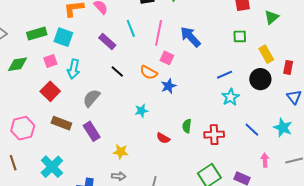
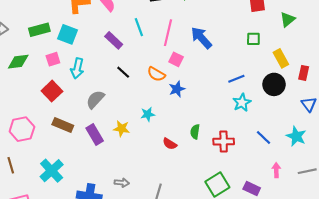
yellow star: (121, 152) -> (122, 129), moved

